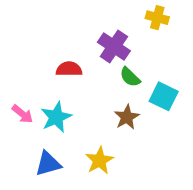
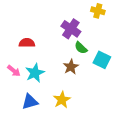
red semicircle: (69, 69) -> (27, 43), moved
brown star: (127, 117) -> (71, 67), moved

